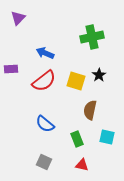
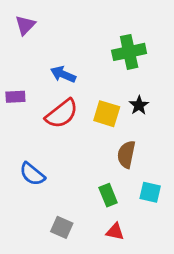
blue semicircle: (45, 124) -> (32, 174), moved

